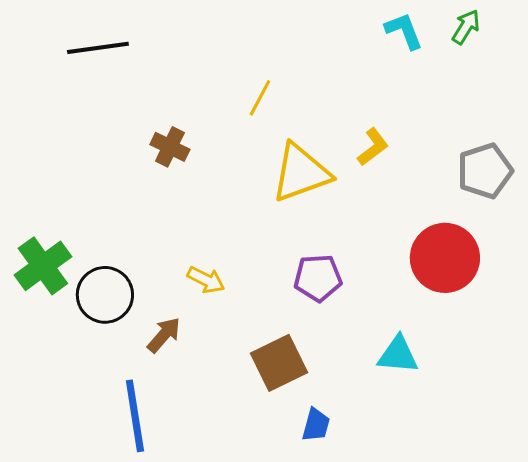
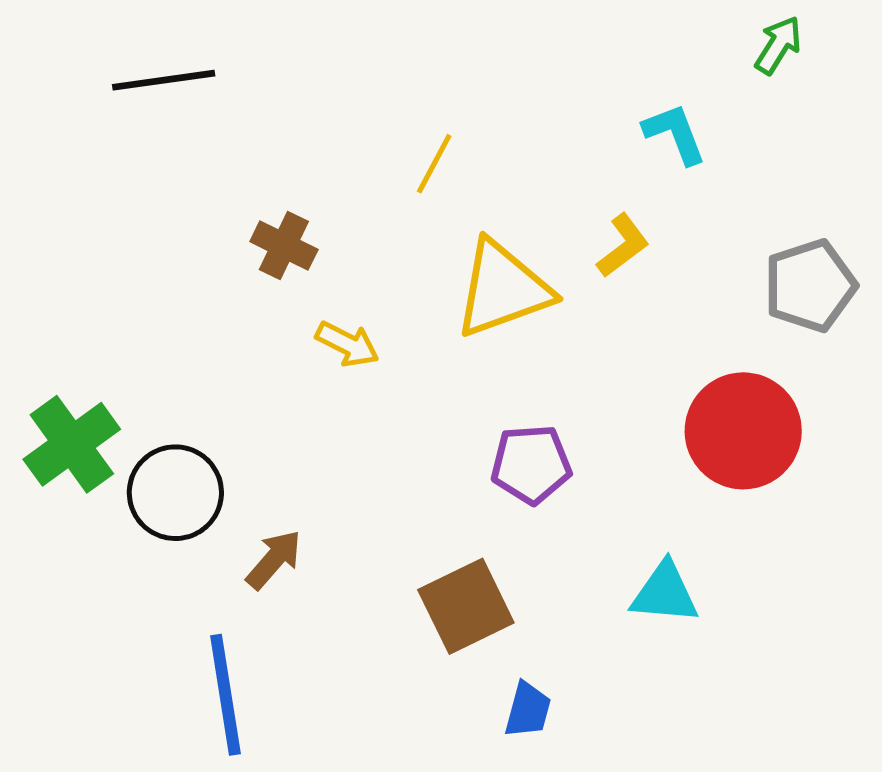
cyan L-shape: (404, 31) -> (675, 134), moved
yellow arrow: (206, 280) -> (347, 344), moved

